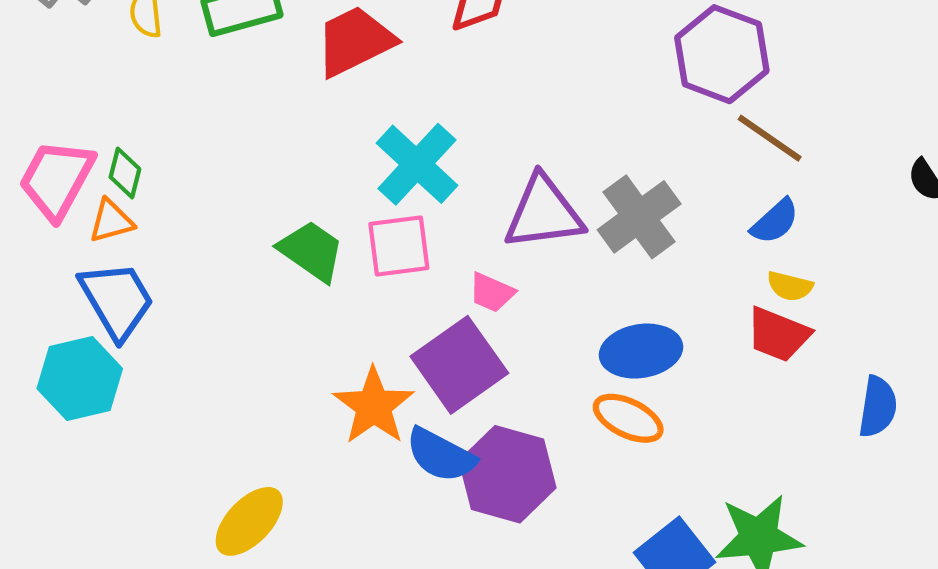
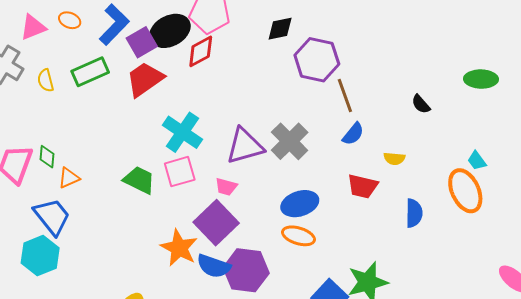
brown line: (770, 138) -> (345, 95), turned 44
orange triangle: (111, 221) -> (69, 178), moved
yellow semicircle: (790, 286) -> (394, 159), moved

